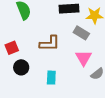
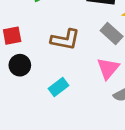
cyan rectangle: (51, 78) -> (59, 87), turned 40

